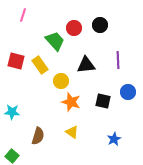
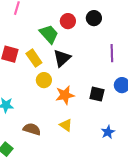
black triangle: (86, 65) -> (62, 58), moved, turned -36
yellow circle: (61, 81) -> (44, 80), moved
orange star: (71, 102) -> (65, 95), turned -30
brown semicircle: (38, 136) -> (32, 129), turned -90

